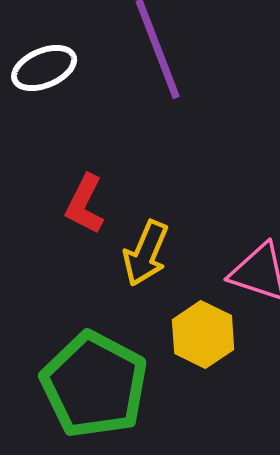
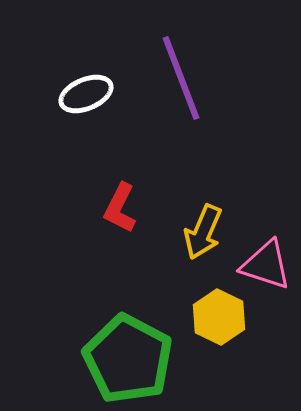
yellow arrow: (146, 253) -> (203, 232), moved

